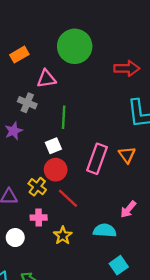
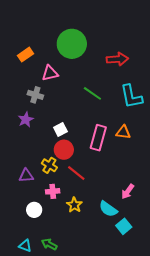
green line: (64, 117) -> (92, 93), moved, turned -54
orange triangle: (127, 155) -> (123, 132), turned -42
pink arrow: (128, 209) -> (128, 191), moved
cyan semicircle: (105, 231) -> (108, 209), moved, turned -144

